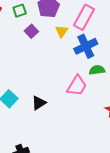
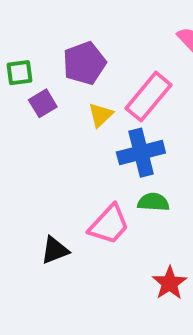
green square: (20, 11) -> (19, 73), moved
black triangle: (39, 103) -> (55, 250), moved

